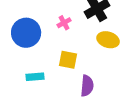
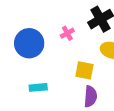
yellow square: (68, 60) -> (84, 70), moved

